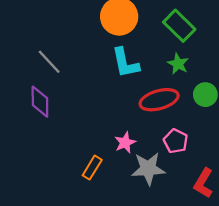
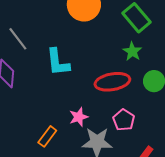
cyan L-shape: (125, 63) -> (58, 62), moved

